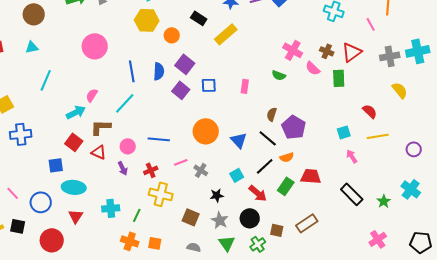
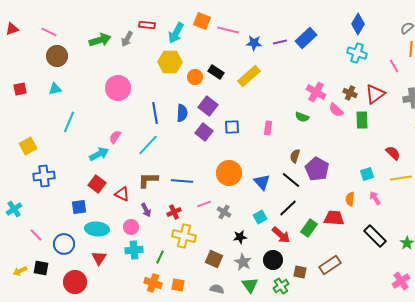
black rectangle: (199, 18) -> (216, 72), moved
brown L-shape: (101, 127) -> (148, 180), moved
pink circle: (128, 146) -> (131, 227), moved
orange semicircle: (287, 157) -> (350, 199), moved, turned 112

